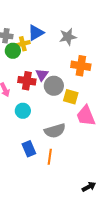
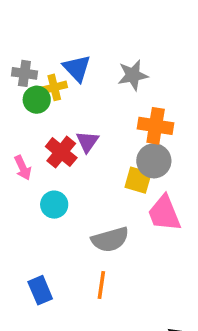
blue triangle: (36, 33) -> (77, 68), turned -42
red cross: (27, 81) -> (61, 152), turned 30
gray circle: (54, 86) -> (154, 161), moved
blue rectangle: (29, 149) -> (40, 290), moved

